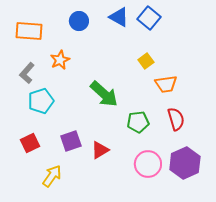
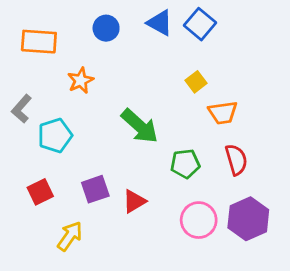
gray L-shape: (27, 73) -> (21, 109), moved

